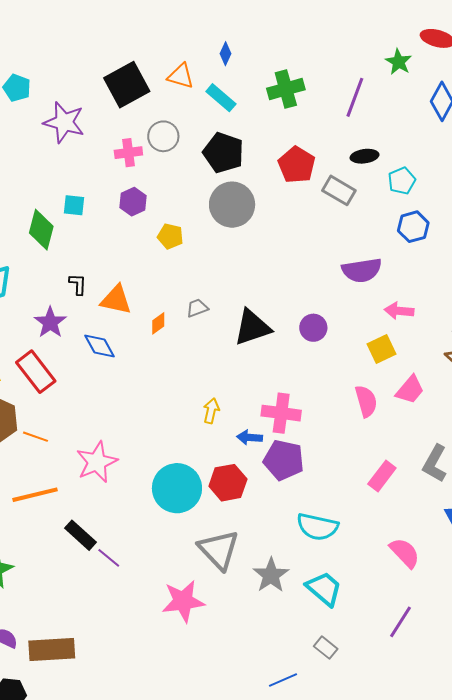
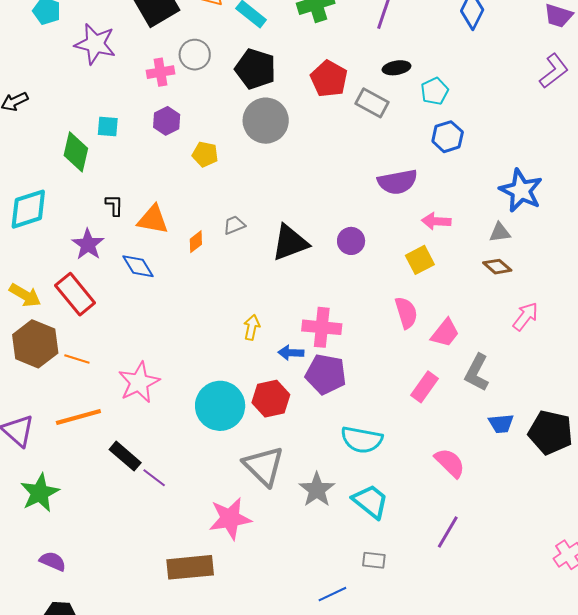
pink trapezoid: (410, 390) -> (445, 333), moved
gray rectangle: (326, 648) -> (374, 560), turned -30
brown rectangle: (52, 649) -> (190, 567), moved

